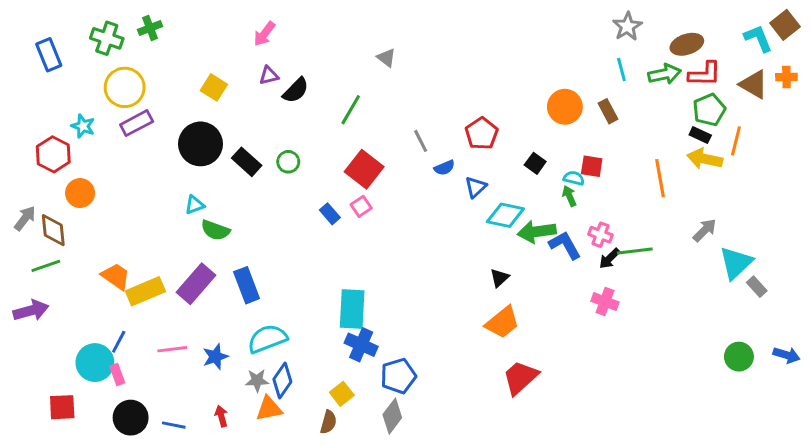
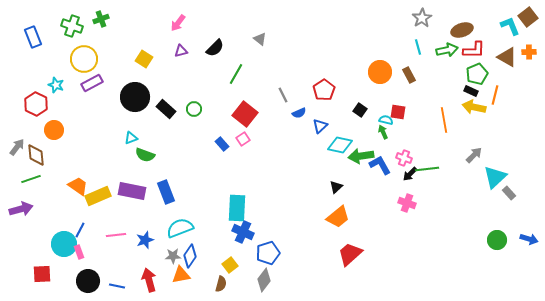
black semicircle: (296, 90) -> (215, 48), moved
purple rectangle: (196, 284) -> (132, 191), turned 60
red arrow: (221, 416) -> (149, 280), size x1.6

